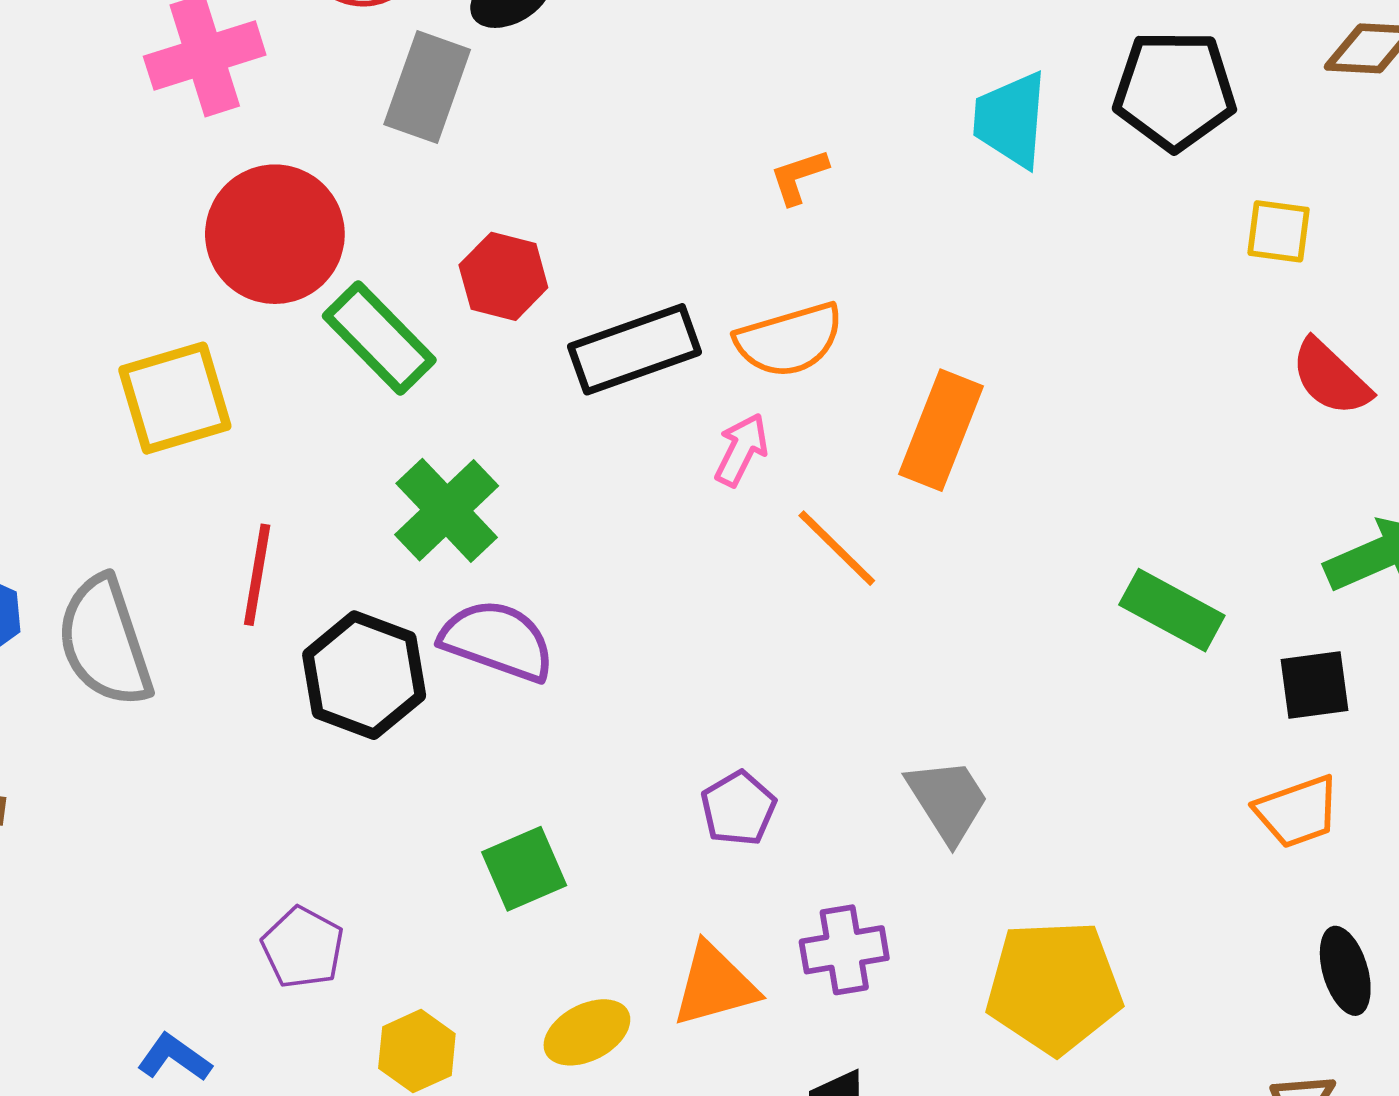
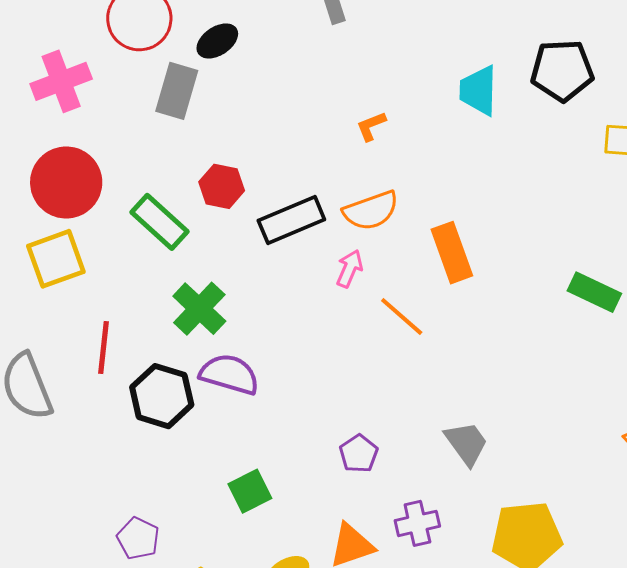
red circle: (275, 234) -> (66, 182), moved
orange rectangle: (941, 430) -> (452, 253), turned -38
green rectangle: (1172, 610) -> (594, 292), moved

